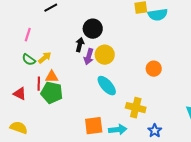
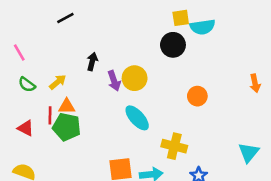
black circle: (93, 29) -> (173, 45), moved
pink line: (28, 35) -> (19, 53), moved, turned -48
black arrow: (80, 45) -> (92, 62), moved
purple arrow: (89, 57) -> (114, 81), turned -35
green semicircle: (29, 60) -> (27, 85), moved

